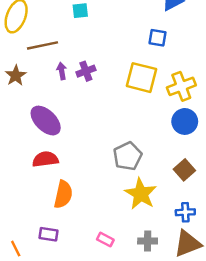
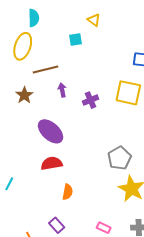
purple cross: (86, 71) -> (91, 100), moved
orange semicircle: (63, 194) -> (68, 192), size x0.7
purple rectangle: (48, 234) -> (57, 225), turned 42

